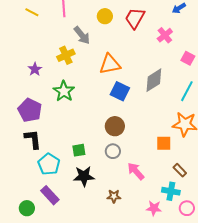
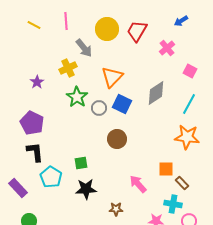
yellow circle: (105, 16) -> (107, 29), size x1.5
orange triangle: (110, 64) -> (112, 77), turned -35
green star: (64, 91) -> (77, 97), moved
orange square: (164, 143) -> (166, 169), moved
gray circle: (113, 151) -> (99, 108), moved
purple rectangle: (50, 195) -> (18, 188), moved

